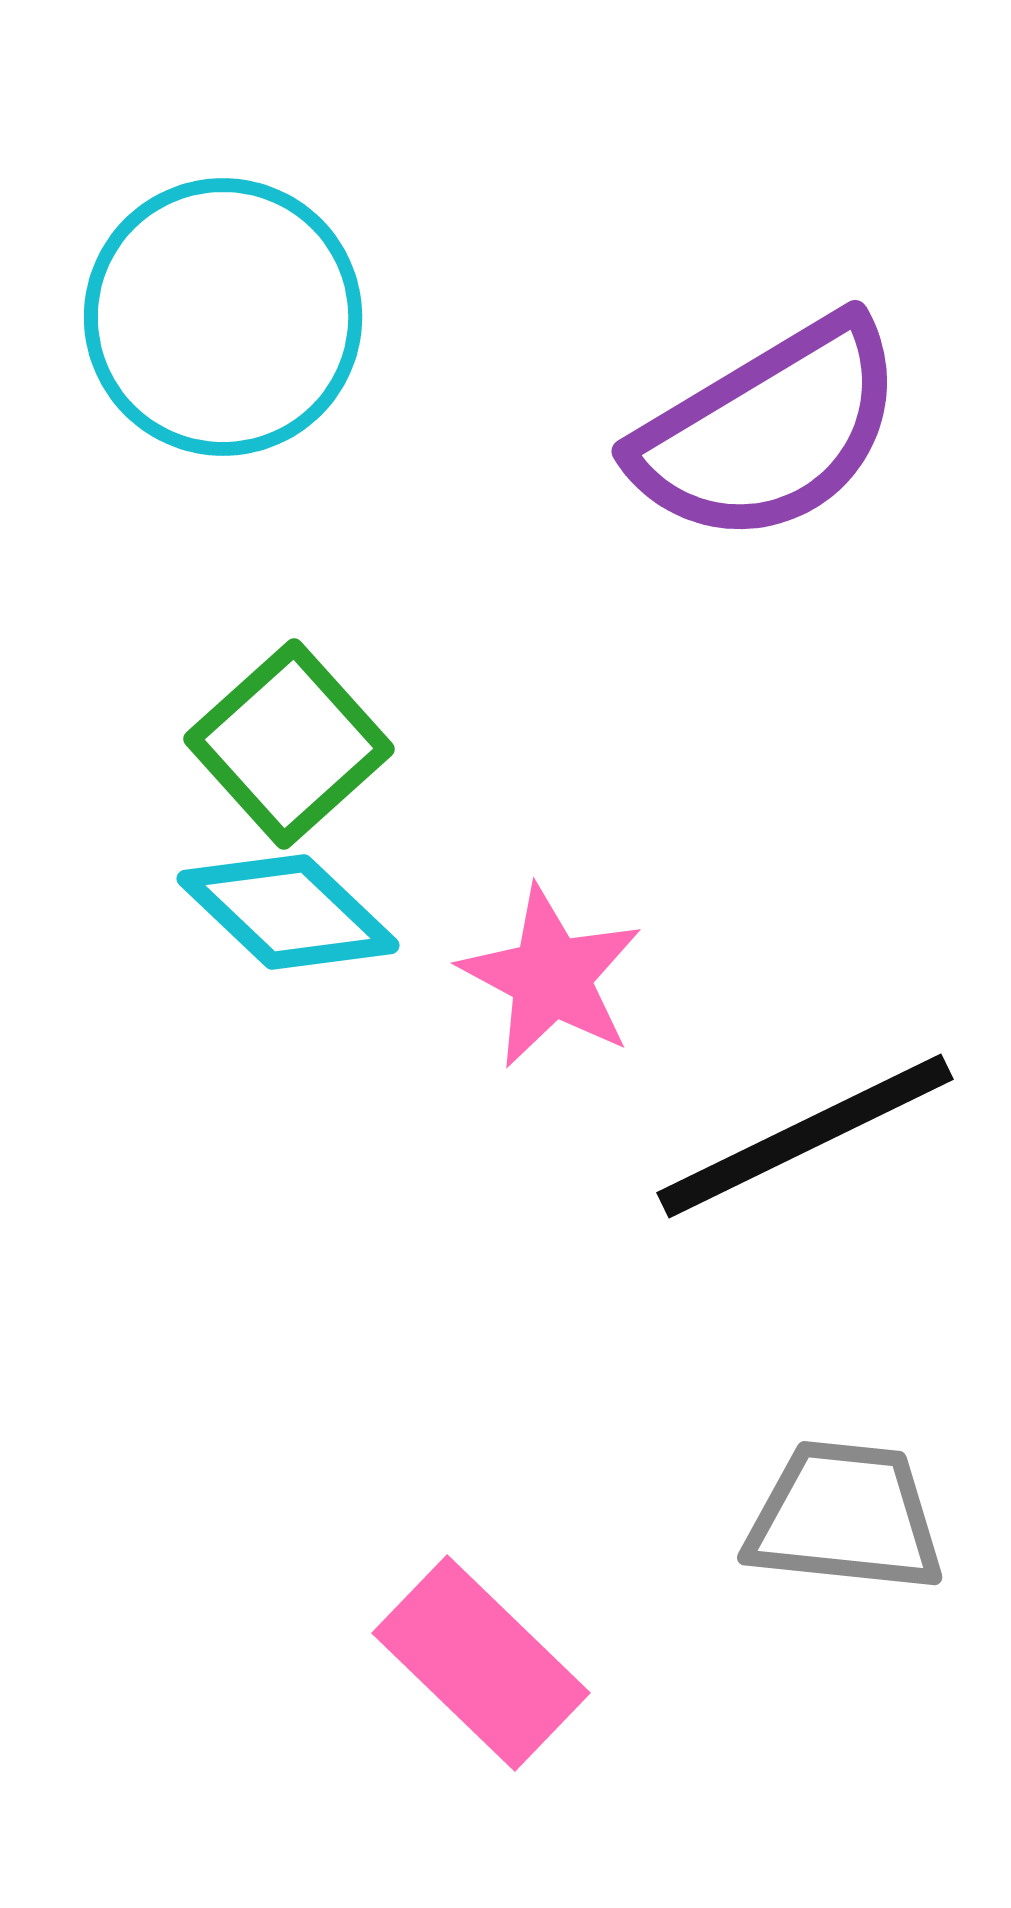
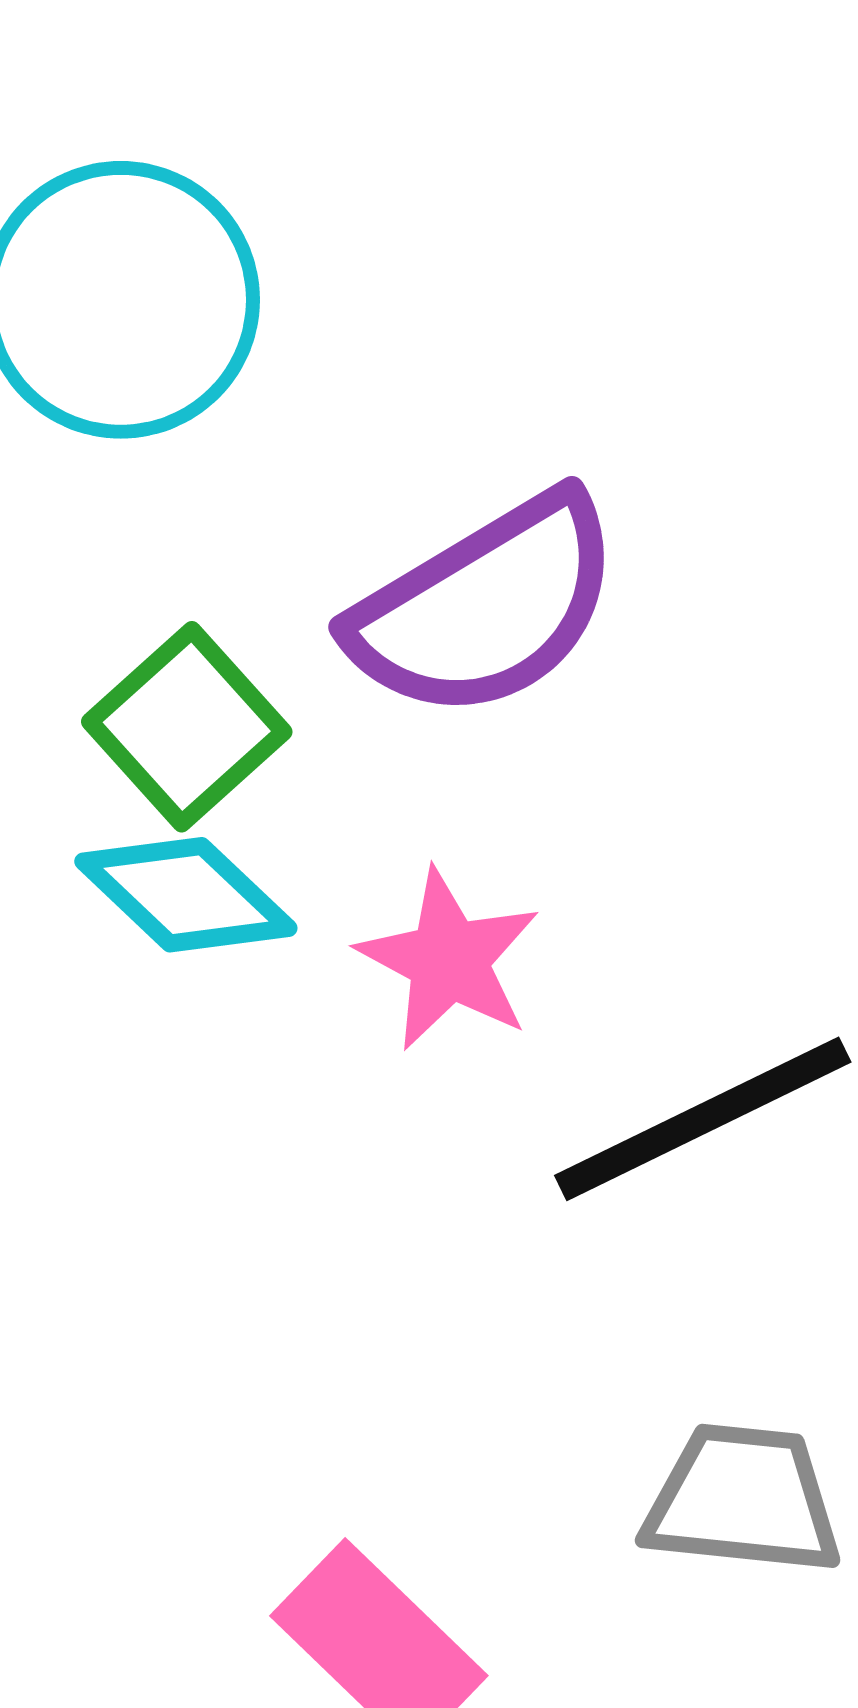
purple semicircle: (769, 431) -> (486, 607), moved

